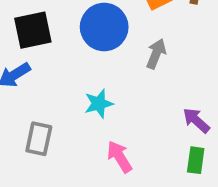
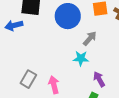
cyan star: (99, 104) -> (81, 58), moved
gray rectangle: (39, 139) -> (28, 79), moved

